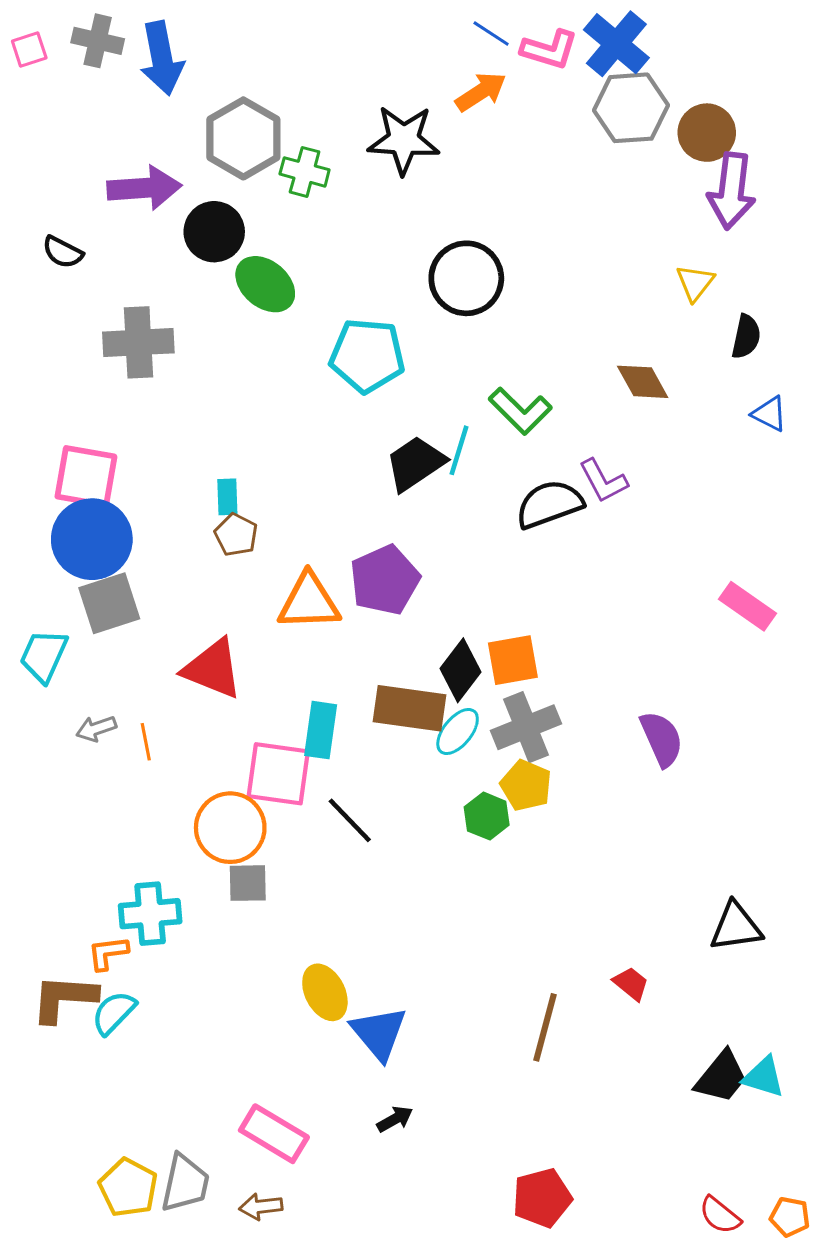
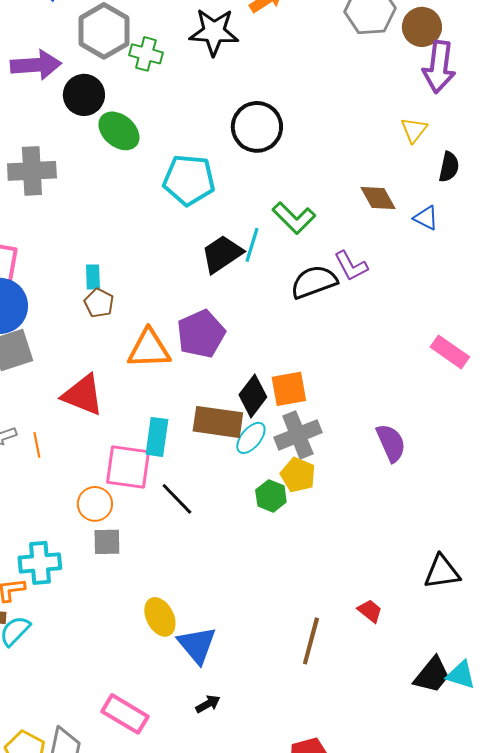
blue triangle: (769, 414) -> (426, 218), moved
orange circle: (230, 828) -> (95, 504), size x0.7

